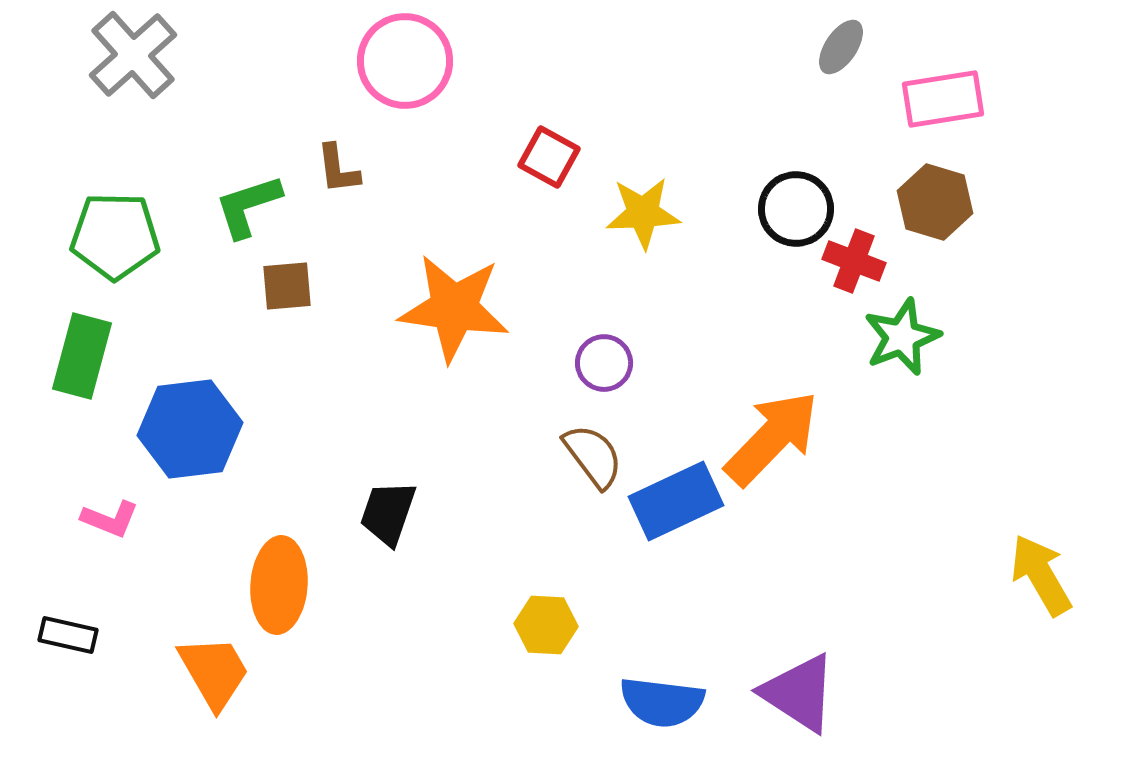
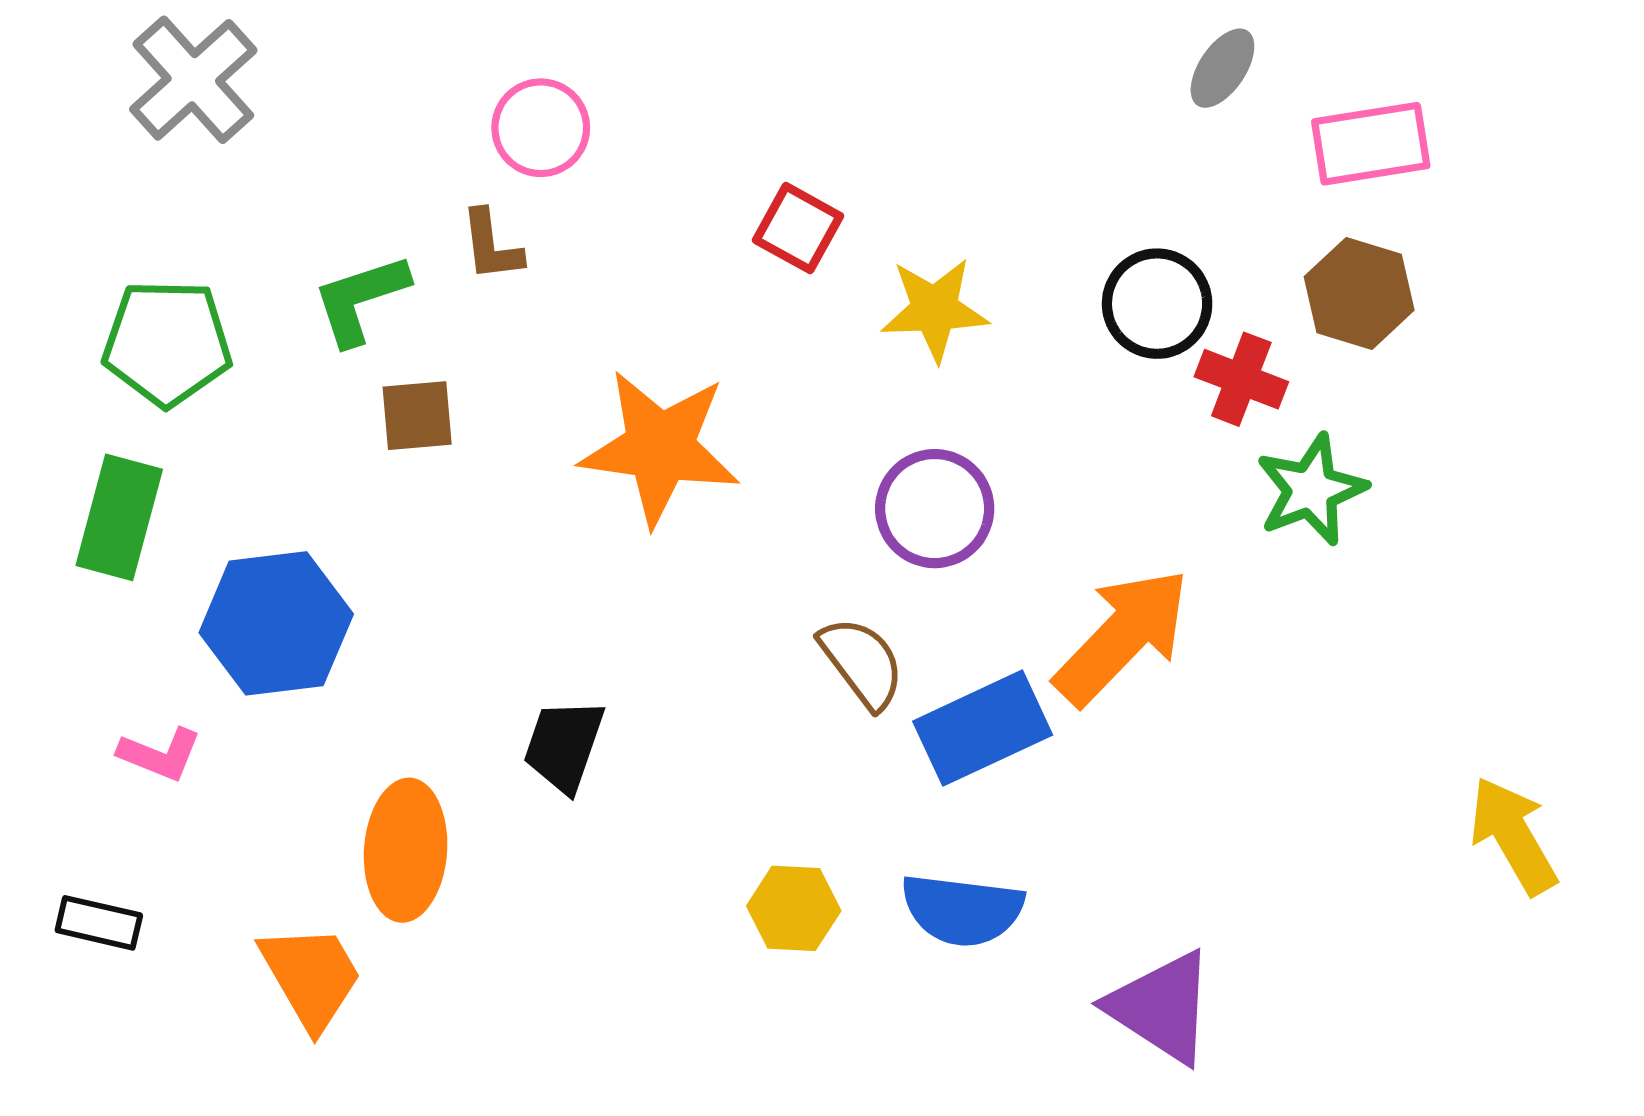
pink circle: (405, 61) -> (541, 128), moved, size x0.7
purple circle: (604, 363) -> (935, 509), moved, size x1.4
blue semicircle: (662, 702) -> (962, 910), moved

